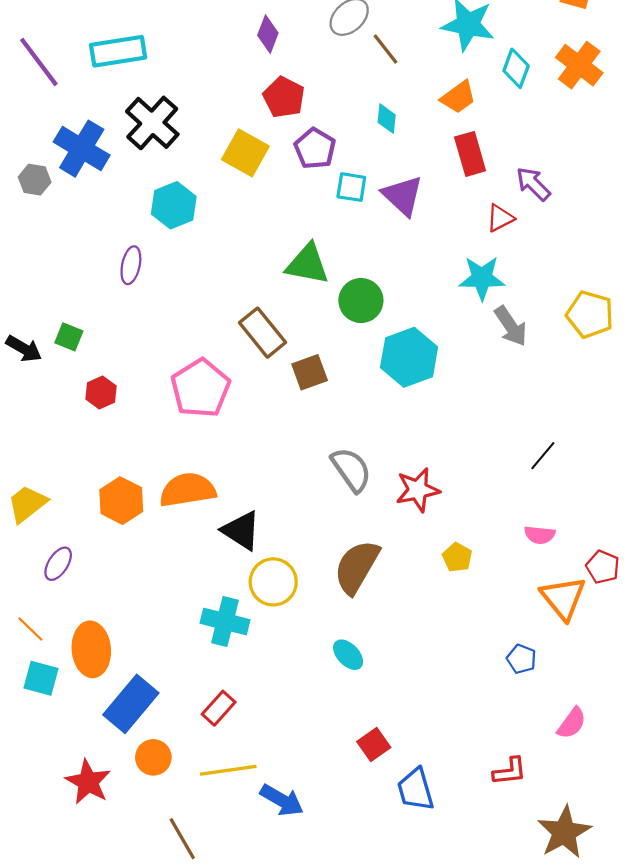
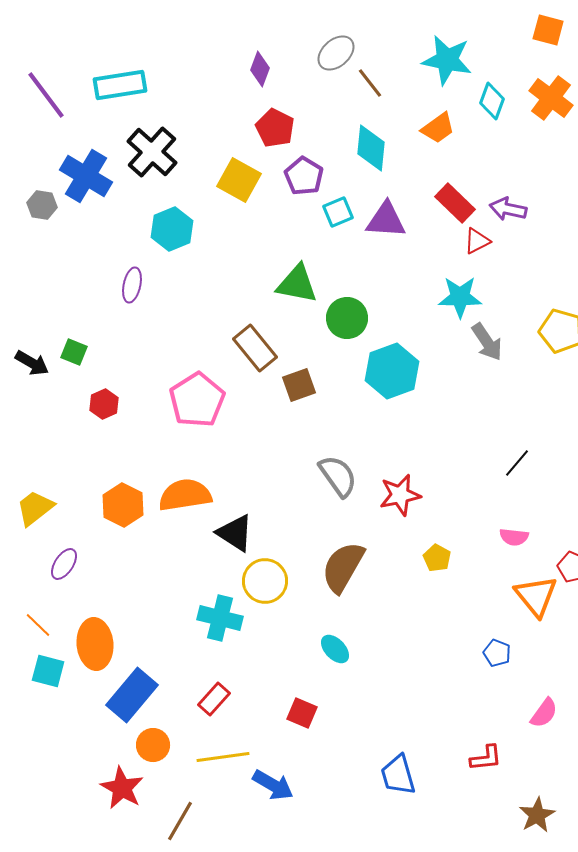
cyan diamond: (387, 119) -> (371, 148), size x1.6
red rectangle: (470, 154) -> (455, 203), moved, turned -30
purple arrow: (533, 184) -> (508, 209), turned -33
cyan square: (351, 187) -> (338, 212), turned -32
purple triangle: (403, 196) -> (386, 220), turned -39
red square: (374, 745) -> (302, 713), moved, turned -32
red star: (88, 782) -> (122, 788), moved
brown star: (564, 832) -> (537, 815), size x0.7
brown line: (182, 839) -> (180, 821), turned 60

